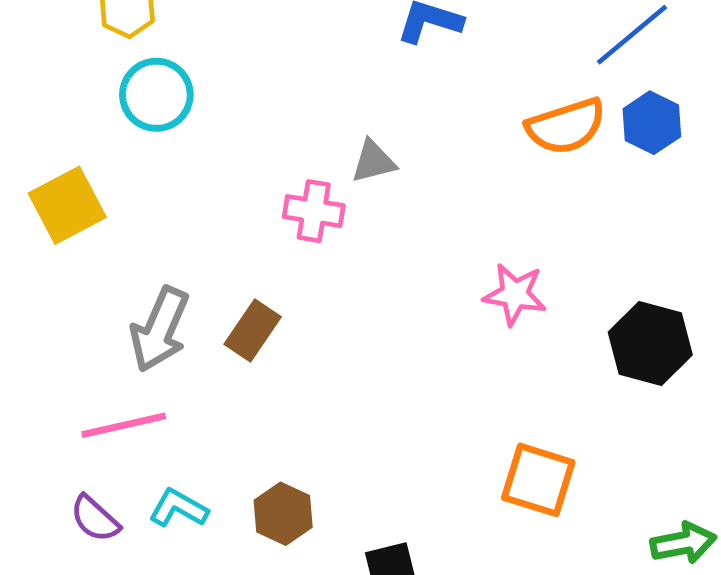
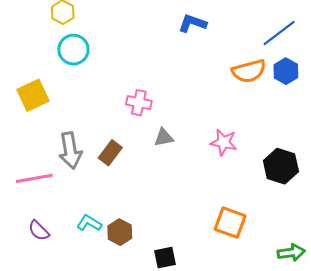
gray triangle: (373, 161) -> (164, 137), moved
gray arrow: (160, 329) -> (70, 151), turned -36
pink line: (124, 425) -> (34, 178), moved
cyan L-shape: (178, 508) -> (89, 223), moved

